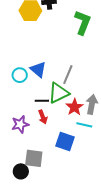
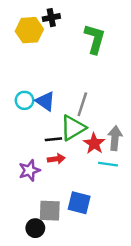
cyan circle: (20, 75) -> (24, 100), moved
red arrow: (43, 117) -> (56, 159), turned -72
blue square: (65, 142) -> (79, 203), moved

